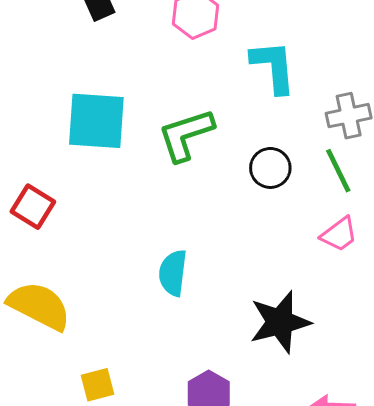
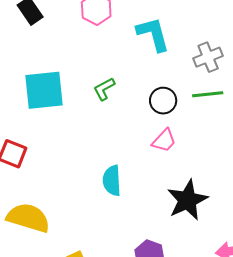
green L-shape: (186, 135) -> (104, 89), size x0.6
green line: (338, 171) -> (208, 94), turned -60
pink trapezoid: (339, 234) -> (164, 141), moved

